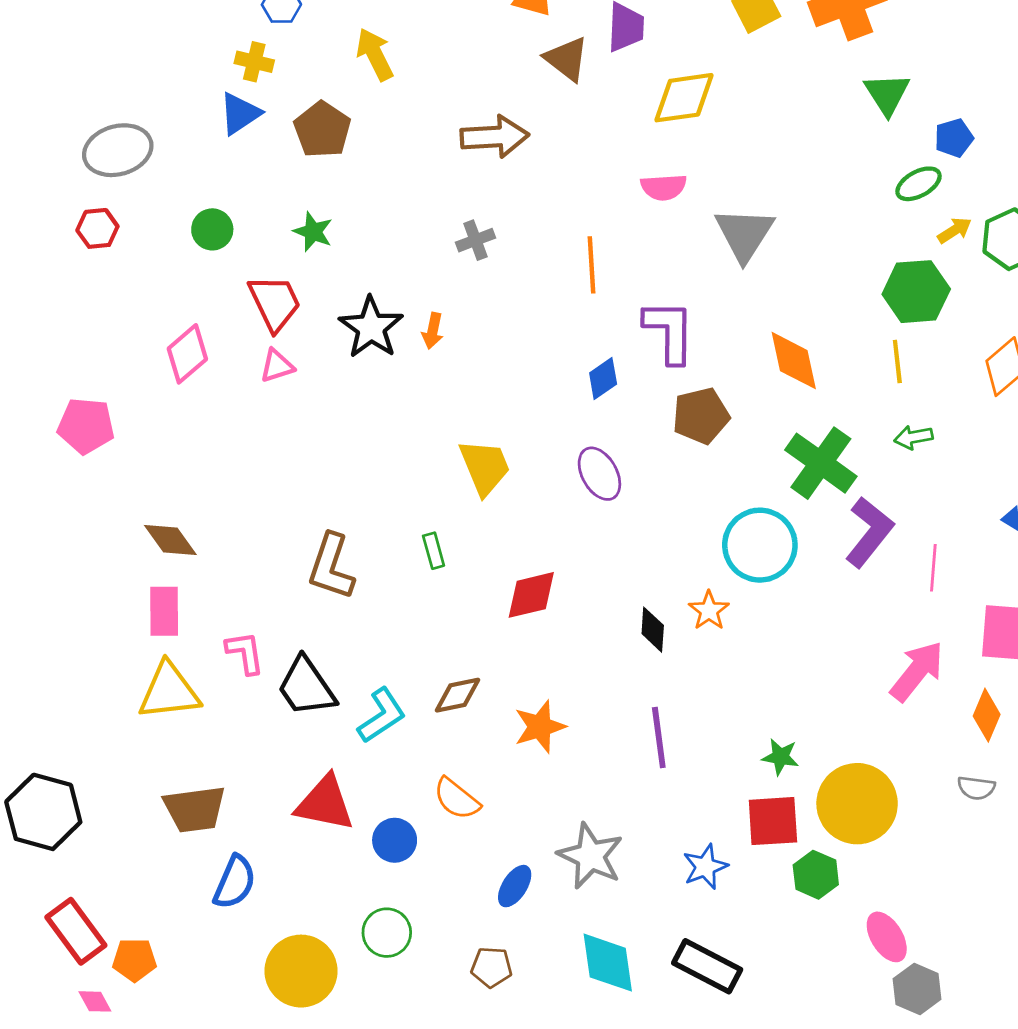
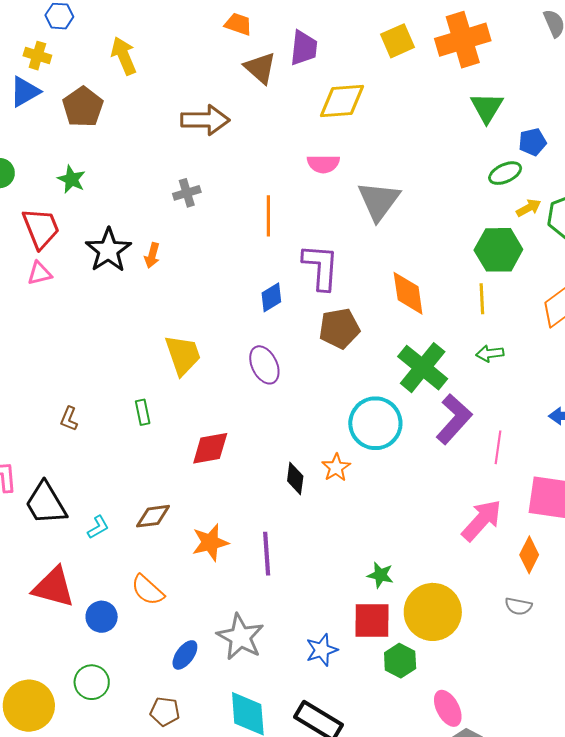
brown L-shape: (331, 567) -> (69, 419), size x0.5
cyan L-shape: (382, 715) -> (98, 527), size x0.6
purple line: (659, 737) -> (267, 554), moved

